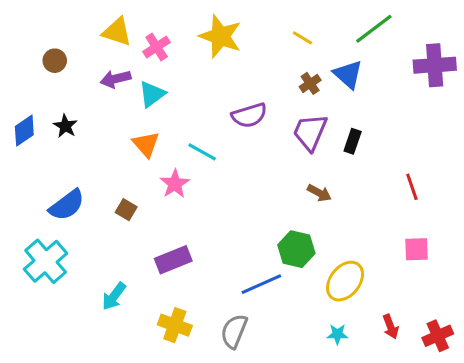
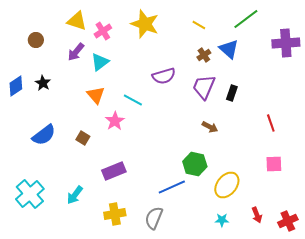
purple arrow: (116, 79) -> (76, 52), turned -36
cyan cross: (46, 261) -> (30, 194), moved
yellow cross: (175, 325) -> (115, 214), turned -30

